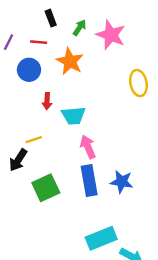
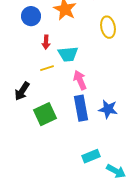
yellow ellipse: (138, 83) -> (108, 27), moved
yellow line: (34, 140) -> (47, 68), moved
cyan rectangle: (101, 238) -> (91, 156), size x0.7

